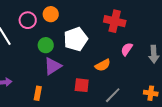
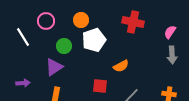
orange circle: (51, 14) -> (81, 20), moved
pink semicircle: (127, 49) -> (170, 32), moved
purple triangle: (53, 66) -> (54, 67), moved

